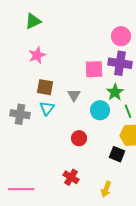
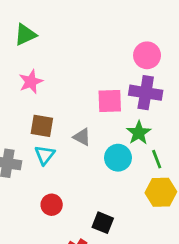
gray triangle: (74, 95) -> (82, 137), turned -32
red circle: (79, 138) -> (52, 205), moved
black square: (117, 154) -> (103, 223), moved

